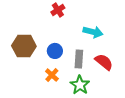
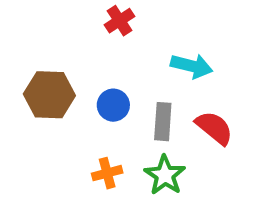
orange cross: (52, 75) -> (107, 173), moved, turned 32

